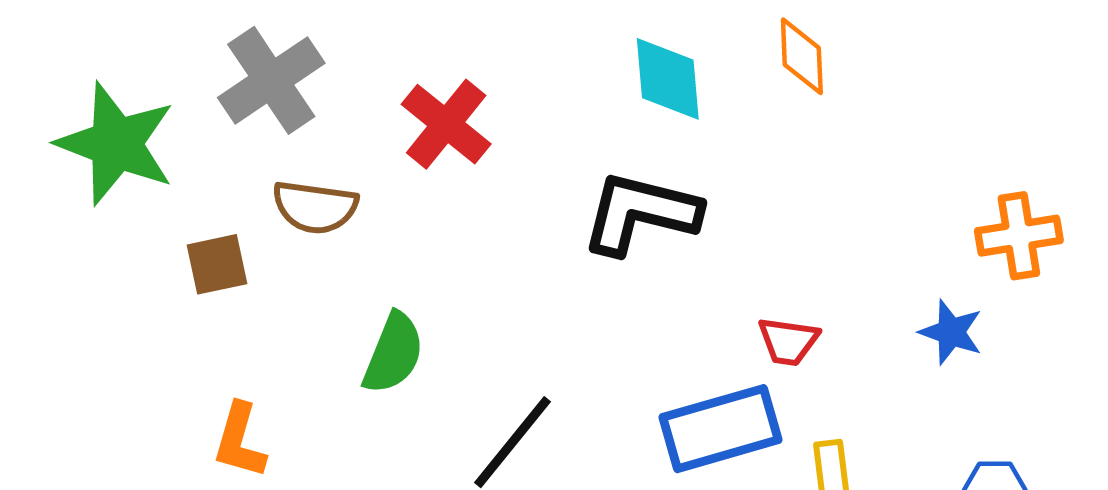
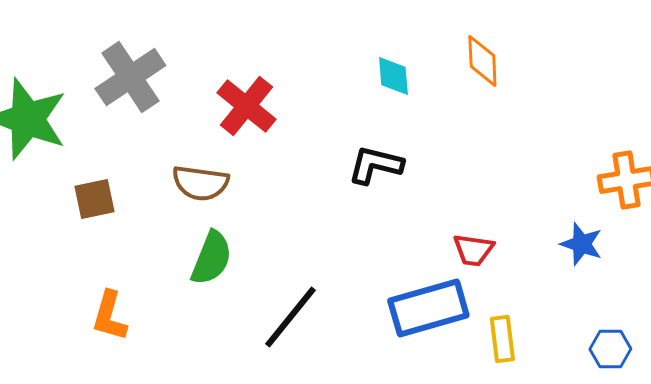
cyan diamond: (668, 79) -> (393, 76), size x0.7
brown semicircle: (315, 207) -> (200, 183), moved
black L-shape: (641, 213) -> (375, 165), size x0.7

